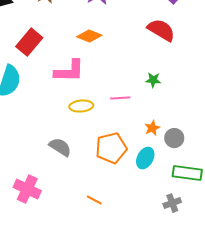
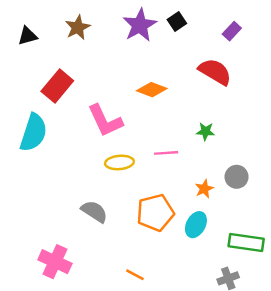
orange diamond: (89, 36) -> (152, 90), moved
pink L-shape: (69, 71) -> (105, 121), turned 64
gray circle: (174, 138) -> (237, 177), moved

